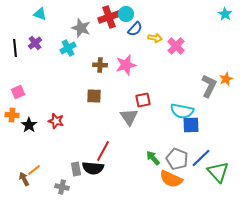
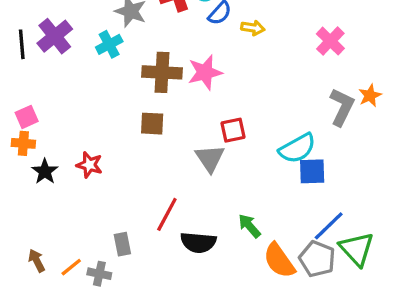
purple cross: (35, 43) -> (55, 36), size x1.5
pink cross: (176, 46) -> (330, 41), moved
brown cross: (100, 65) -> (162, 72), size x1.6
cyan semicircle: (182, 111) -> (297, 148), turned -40
orange cross: (12, 115) -> (23, 143), moved
gray pentagon: (177, 159) -> (317, 259), moved
black semicircle: (93, 168) -> (198, 242), moved
orange line: (34, 170) -> (71, 267), moved
orange semicircle: (171, 179) -> (279, 261), turned 30

